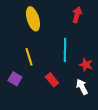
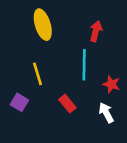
red arrow: (77, 15) -> (96, 31), moved

